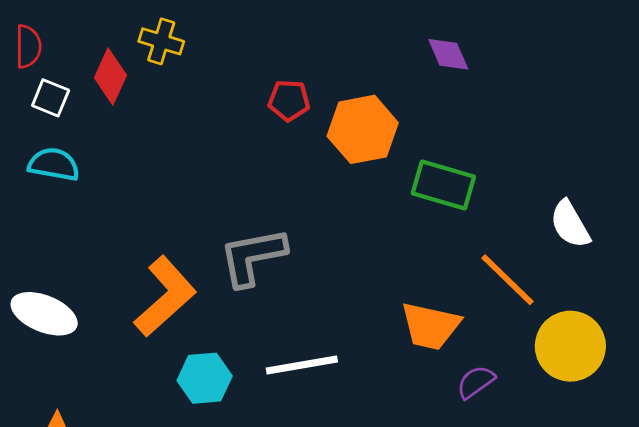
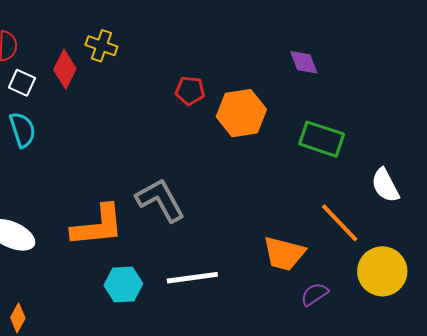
cyan semicircle: (54, 164) -> (23, 130), turned 60
green rectangle: (443, 185) -> (322, 139), moved
gray L-shape: (253, 257) -> (160, 200), turned 70
orange L-shape: (165, 296) -> (98, 226), turned 34

